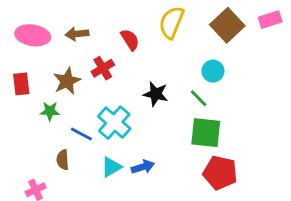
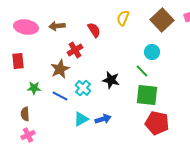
yellow semicircle: (171, 22) -> (123, 18), size x0.7
brown star: (67, 81) -> (60, 69), moved
black star: (156, 94) -> (111, 80), moved
green star: (50, 111) -> (34, 88), moved
cyan cross: (114, 123) -> (83, 88), size x0.7
brown semicircle: (63, 160) -> (25, 114), moved

